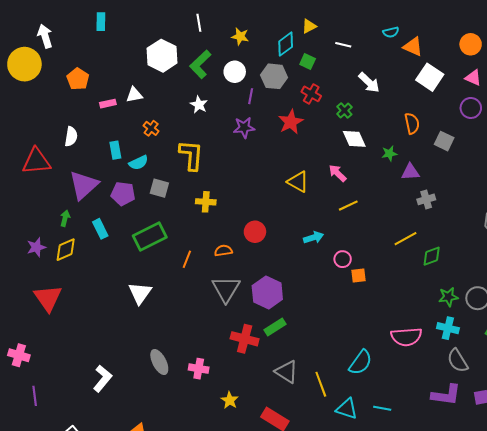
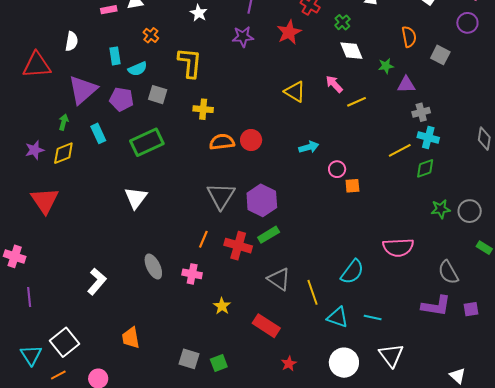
yellow line: (348, 206) -> (357, 102), moved
orange semicircle: (223, 251) -> (222, 142), moved, size x1.4
orange line: (187, 259) -> (203, 239), moved
cyan cross: (448, 328) -> (428, 137), moved

